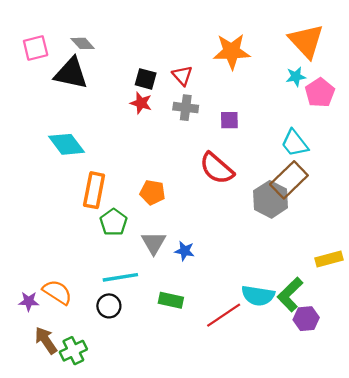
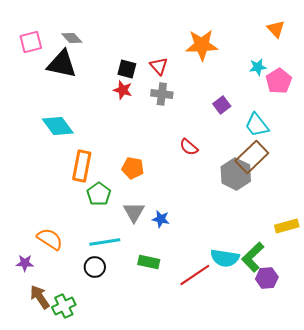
orange triangle: (306, 41) -> (276, 29), moved, size x0.6
purple square: (229, 120) -> (222, 105), moved, turned -36
red semicircle: (217, 168) -> (189, 147), size x0.6
orange semicircle: (57, 292) -> (50, 239), moved

